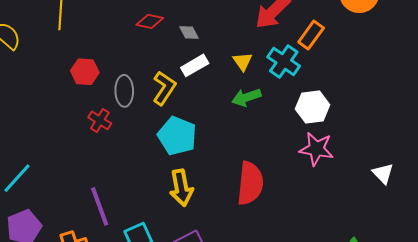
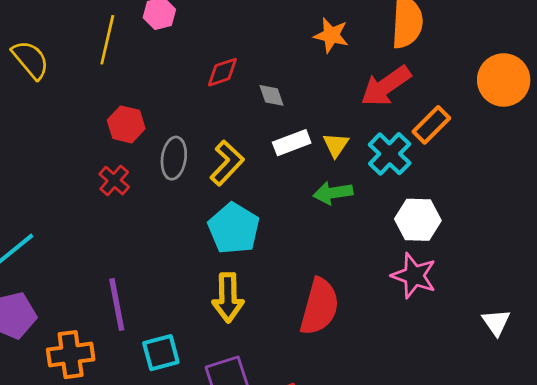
red diamond: (150, 21) -> (222, 72), turned -40
white rectangle: (195, 65) -> (292, 143), moved
red cross: (100, 120) -> (114, 181), moved

